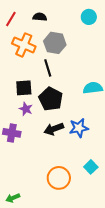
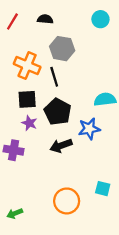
orange cross: (24, 45) -> (27, 65), moved
blue star: (79, 128) -> (89, 129), moved
cyan square: (91, 167) -> (103, 189), turned -32
green arrow: (13, 198) -> (15, 213), moved

